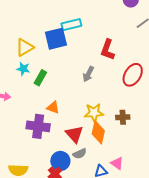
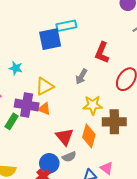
yellow triangle: (25, 47) -> (45, 86), moved
green rectangle: (40, 78) -> (12, 121), moved
yellow star: (94, 113) -> (93, 105), moved
brown cross: (123, 117) -> (114, 122), size x1.6
purple cross: (38, 126) -> (27, 105), moved

